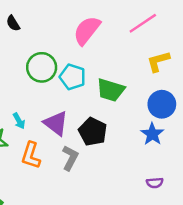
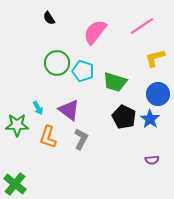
black semicircle: (13, 23) -> (49, 18), moved
black pentagon: (93, 132) -> (124, 117), moved

